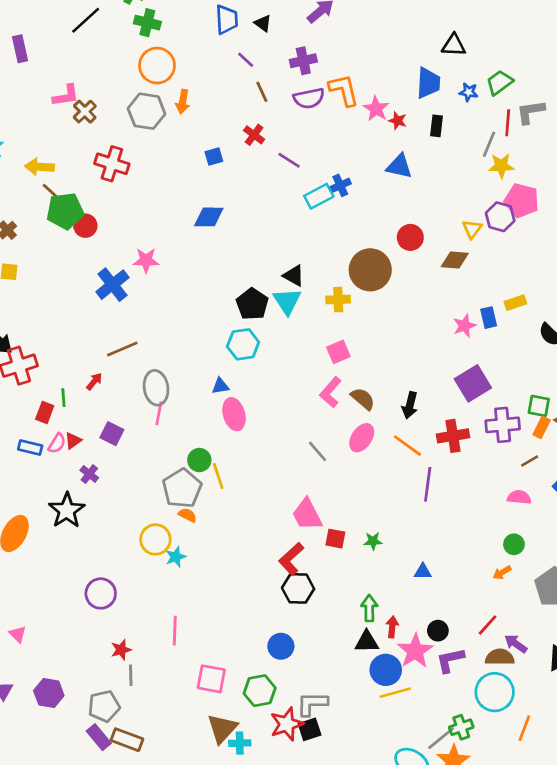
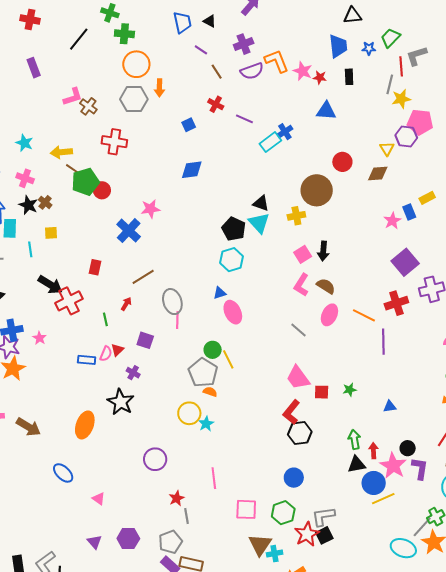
black arrow: (410, 405) -> (323, 251), moved
red rectangle: (45, 413) -> (95, 267), moved
purple L-shape: (450, 660) -> (420, 468), turned 120

